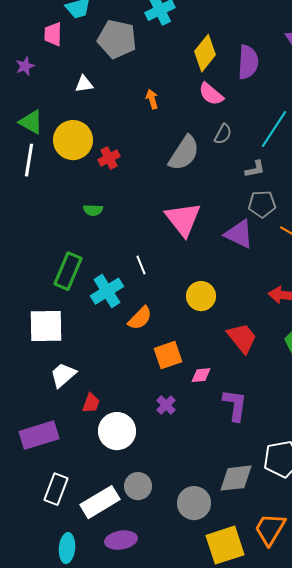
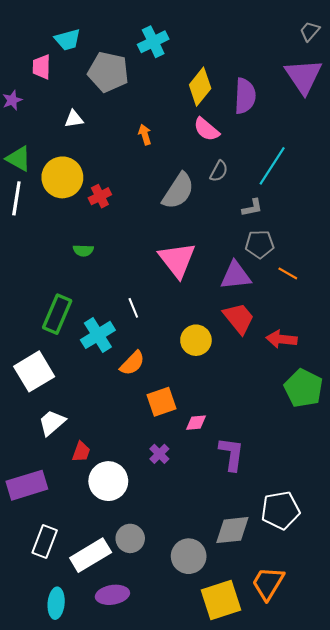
purple triangle: (239, 234) -> (236, 275), turned -32
white square: (46, 326) -> (34, 371), turned -30
red trapezoid: (242, 338) -> (239, 318), moved

